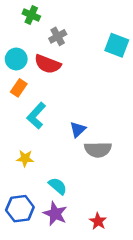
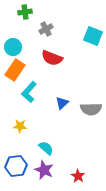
green cross: (31, 15) -> (25, 12), turned -32
red semicircle: (48, 64) -> (52, 58), moved
orange rectangle: (19, 88) -> (15, 70), size x1.5
gray semicircle: (98, 150) -> (91, 109), moved

